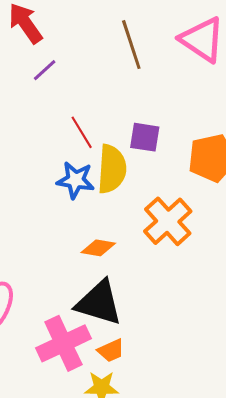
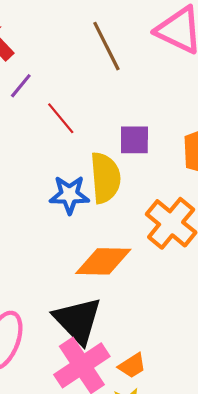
red line: (82, 132) -> (61, 118), moved
orange diamond: (98, 248) -> (103, 261), size x1.6
black triangle: (99, 303) -> (78, 320), moved, turned 38

